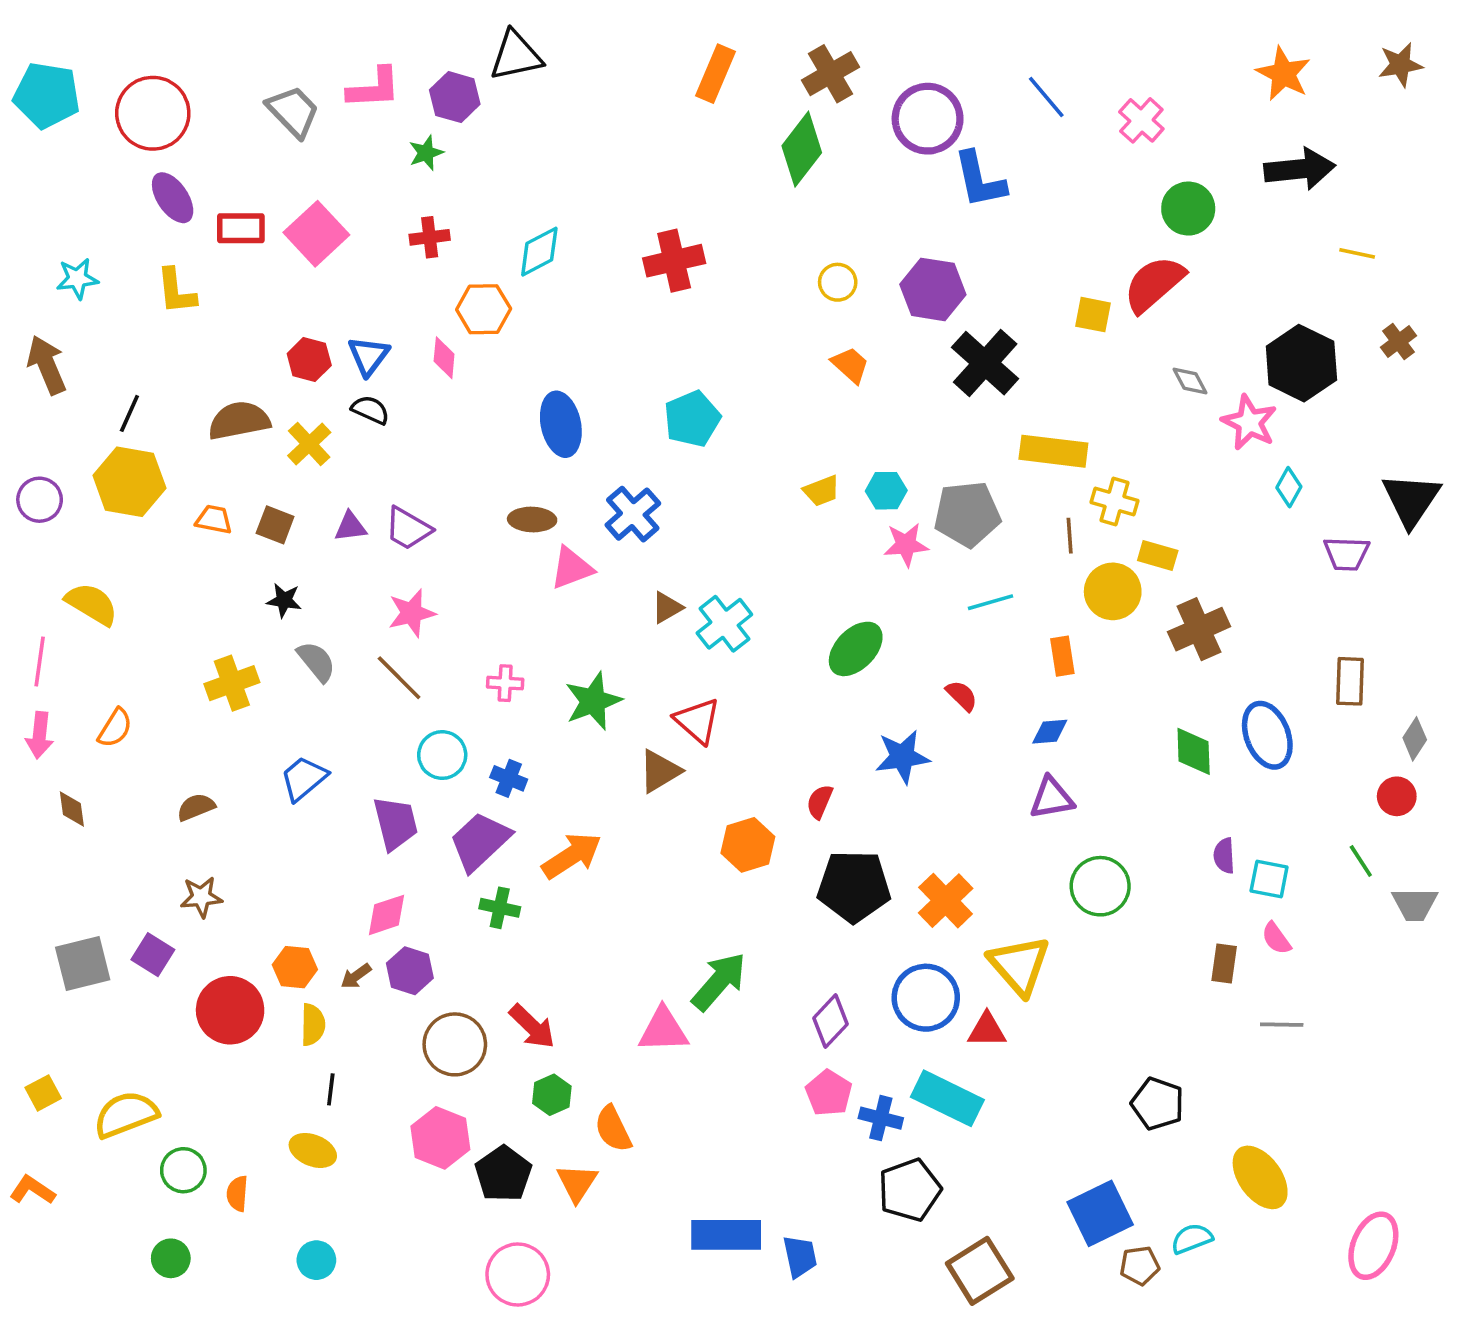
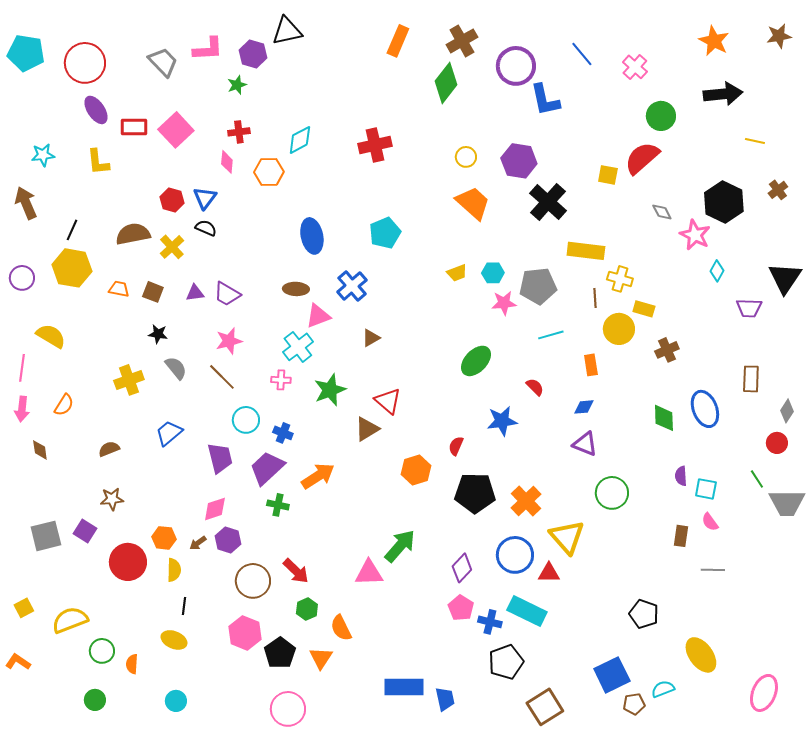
pink diamond: (444, 358) -> (227, 162), moved
orange trapezoid: (850, 365) -> (473, 203), size x1.6
cyan cross: (724, 624) -> (298, 347), moved
brown cross: (1199, 629) -> (667, 350), size x0.7
purple triangle: (1052, 798) -> (585, 444), turned 32
gray trapezoid: (1415, 904) -> (787, 503), size x1.4

